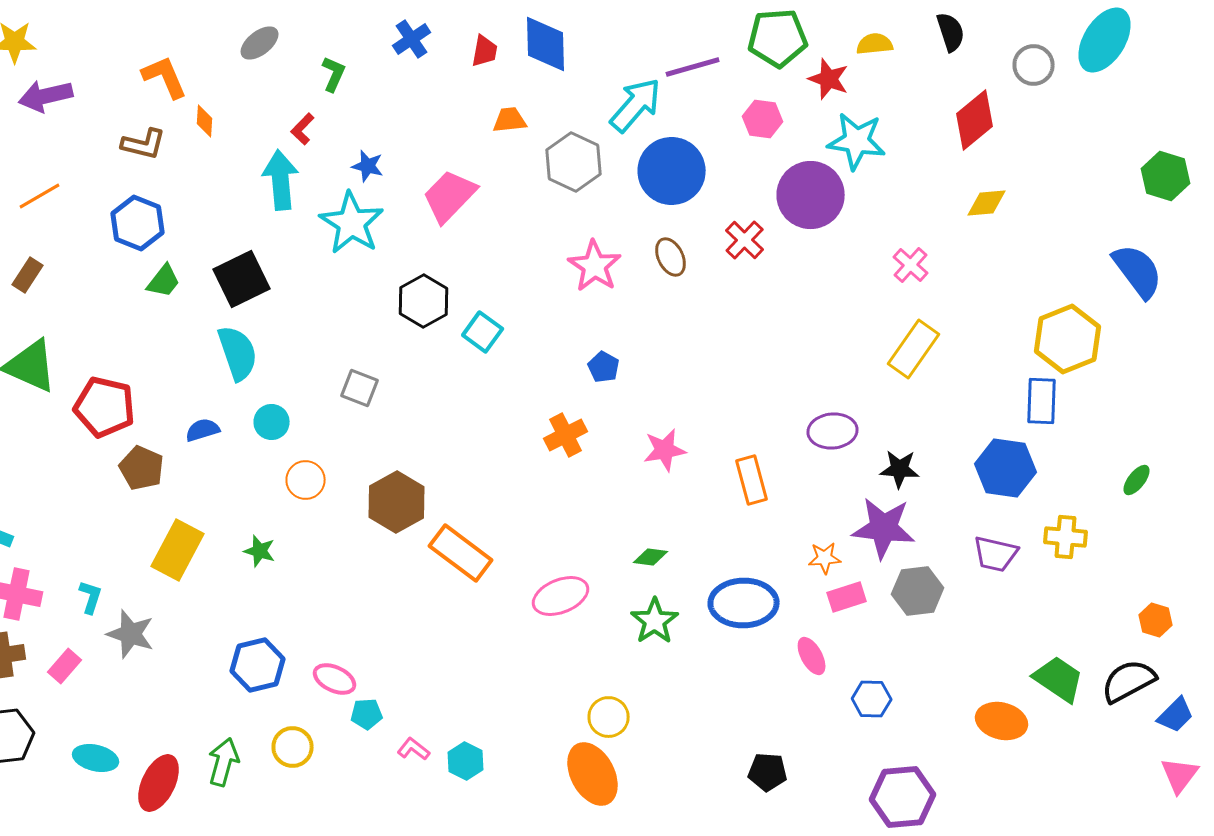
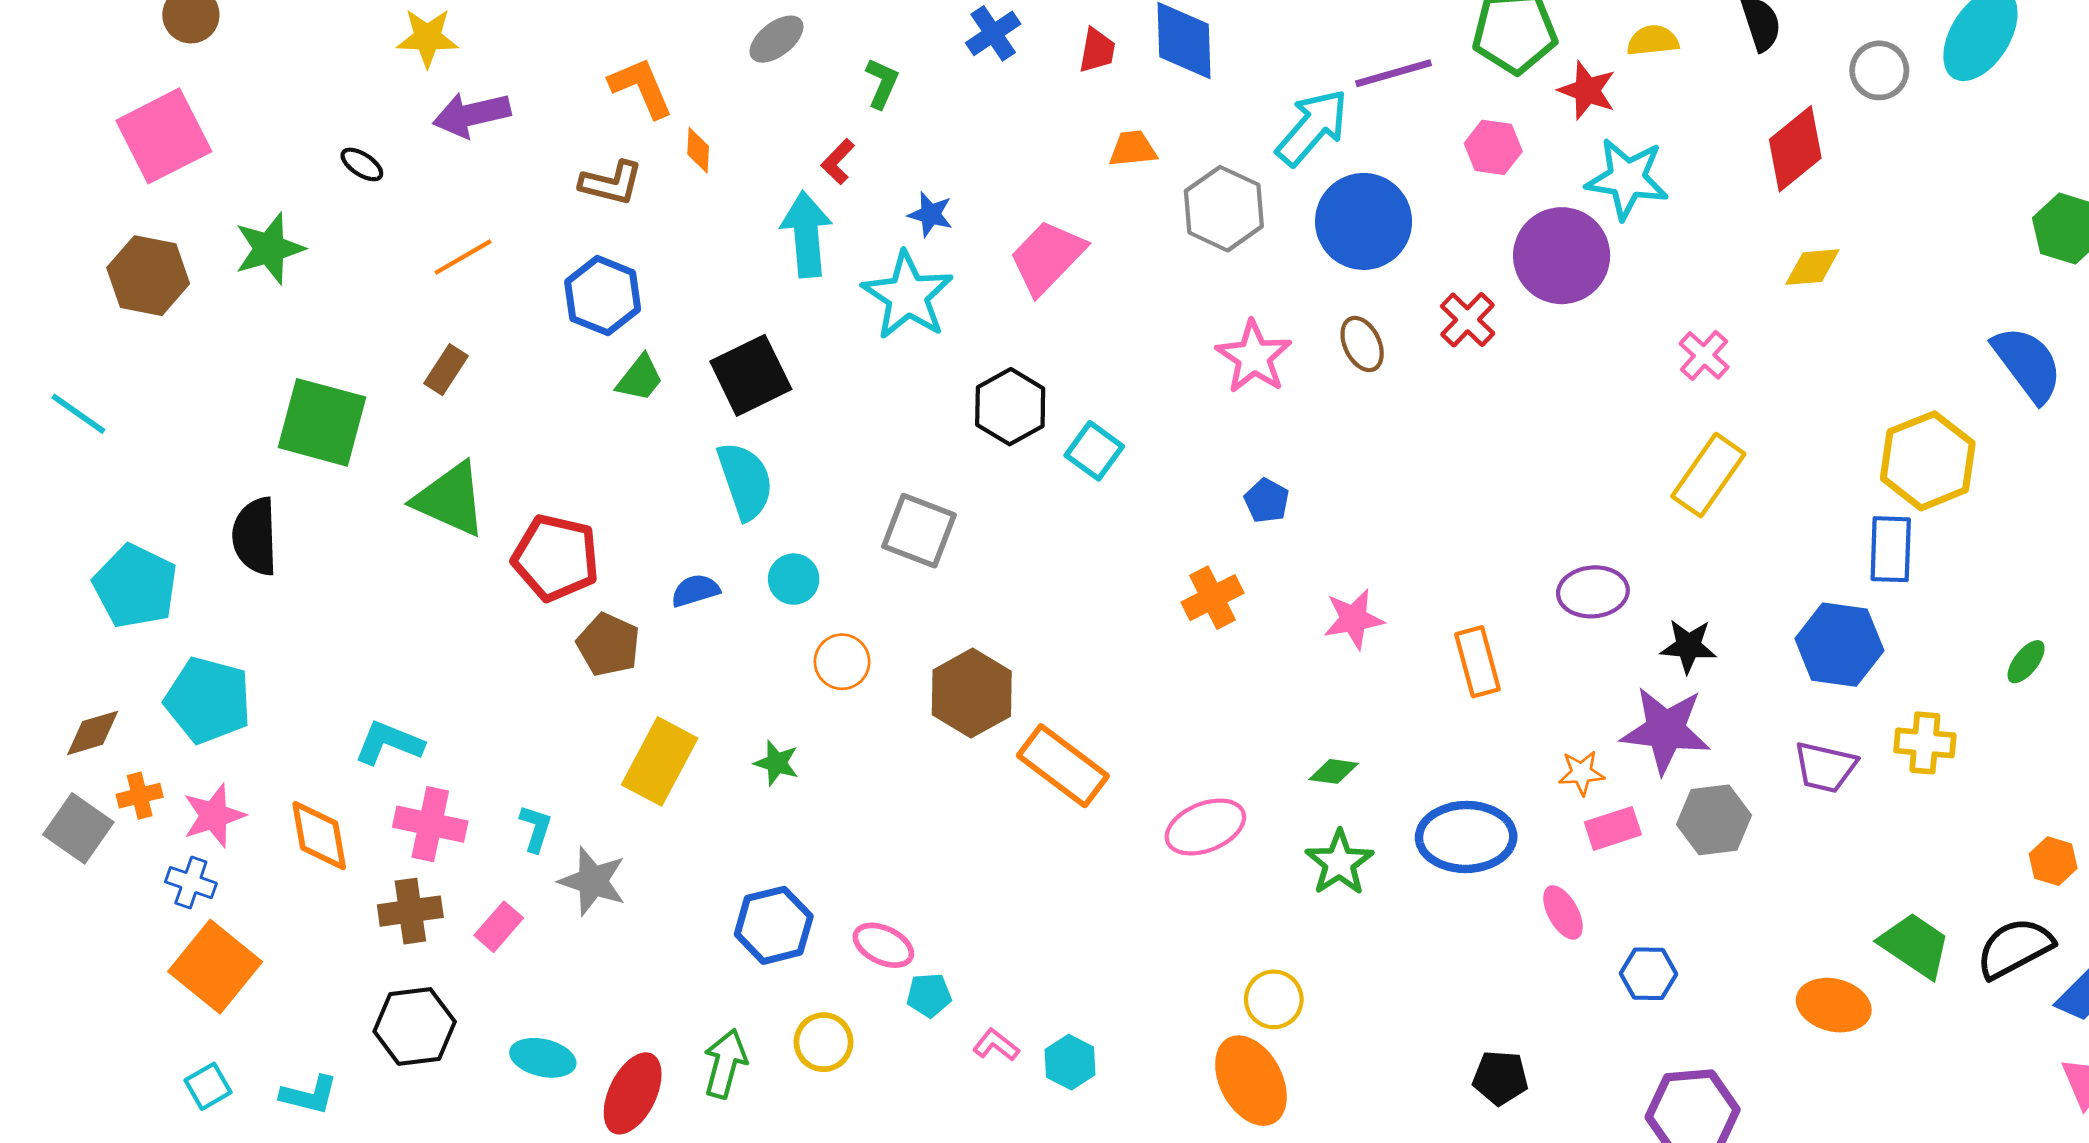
gray square: (360, 388) -> (919, 531), size x1.4

